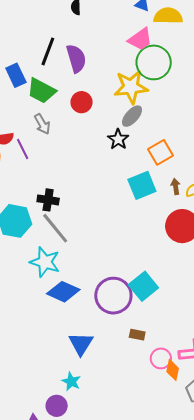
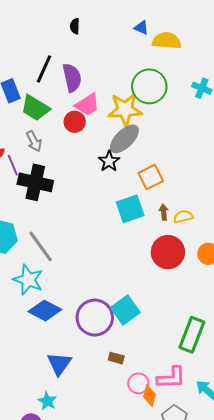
pink trapezoid: (140, 39) -> (87, 105), moved
gray ellipse: (132, 116) -> (124, 139), size x1.4
black cross: (48, 200) -> (35, 182), moved, size x1.6

